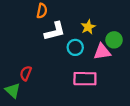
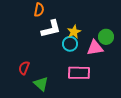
yellow star: (88, 27) -> (74, 32), moved
green triangle: (13, 91) -> (41, 84), moved

